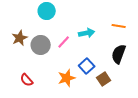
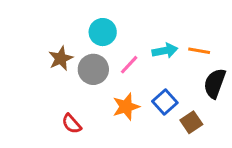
cyan circle: (47, 11) -> (103, 32), moved
orange line: (119, 26) -> (199, 51), moved
orange star: (67, 78) -> (126, 107), moved

